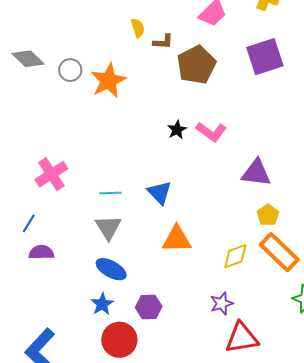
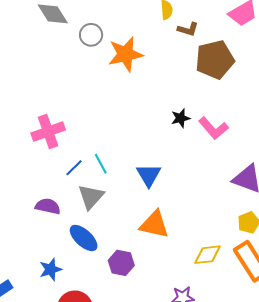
cyan line: (110, 193) -> (101, 164), turned 50
blue line: (29, 223) -> (74, 168), moved
purple semicircle: (41, 252) -> (48, 206), moved
blue star: (102, 304) -> (50, 269), moved
purple hexagon: (149, 307) -> (121, 263), moved

